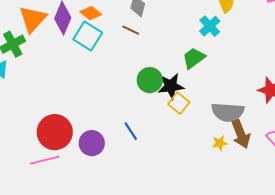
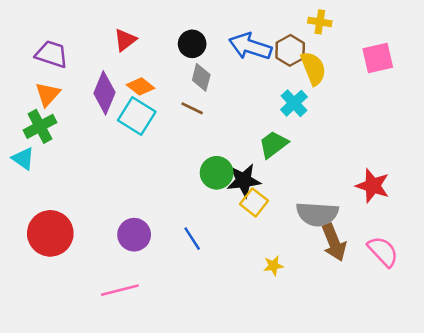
orange triangle: (33, 19) -> (48, 94), moved, size x0.7
red circle: (55, 132) -> (50, 233), moved
purple circle: (92, 143) -> (134, 235), moved
yellow star: (220, 143) -> (273, 266), moved
pink line: (45, 160) -> (120, 290), moved

